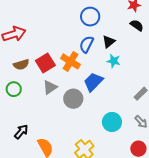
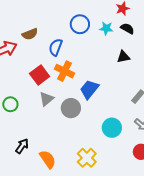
black triangle: (109, 42) -> (123, 57), moved, turned 32
blue semicircle: (87, 44) -> (56, 47), moved
cyan star: (114, 61) -> (106, 28), moved
brown semicircle: (21, 65) -> (30, 34), moved

